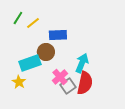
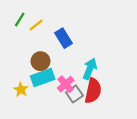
blue rectangle: (58, 35) -> (63, 38), turned 60
brown circle: (46, 52) -> (41, 61), moved
cyan rectangle: (30, 63) -> (43, 78), moved

